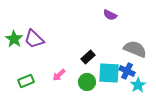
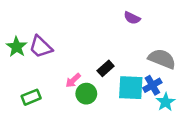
blue cross: (127, 71) -> (152, 85), turned 35
pink arrow: (59, 75) -> (73, 80), moved
green circle: (87, 82) -> (86, 94), moved

